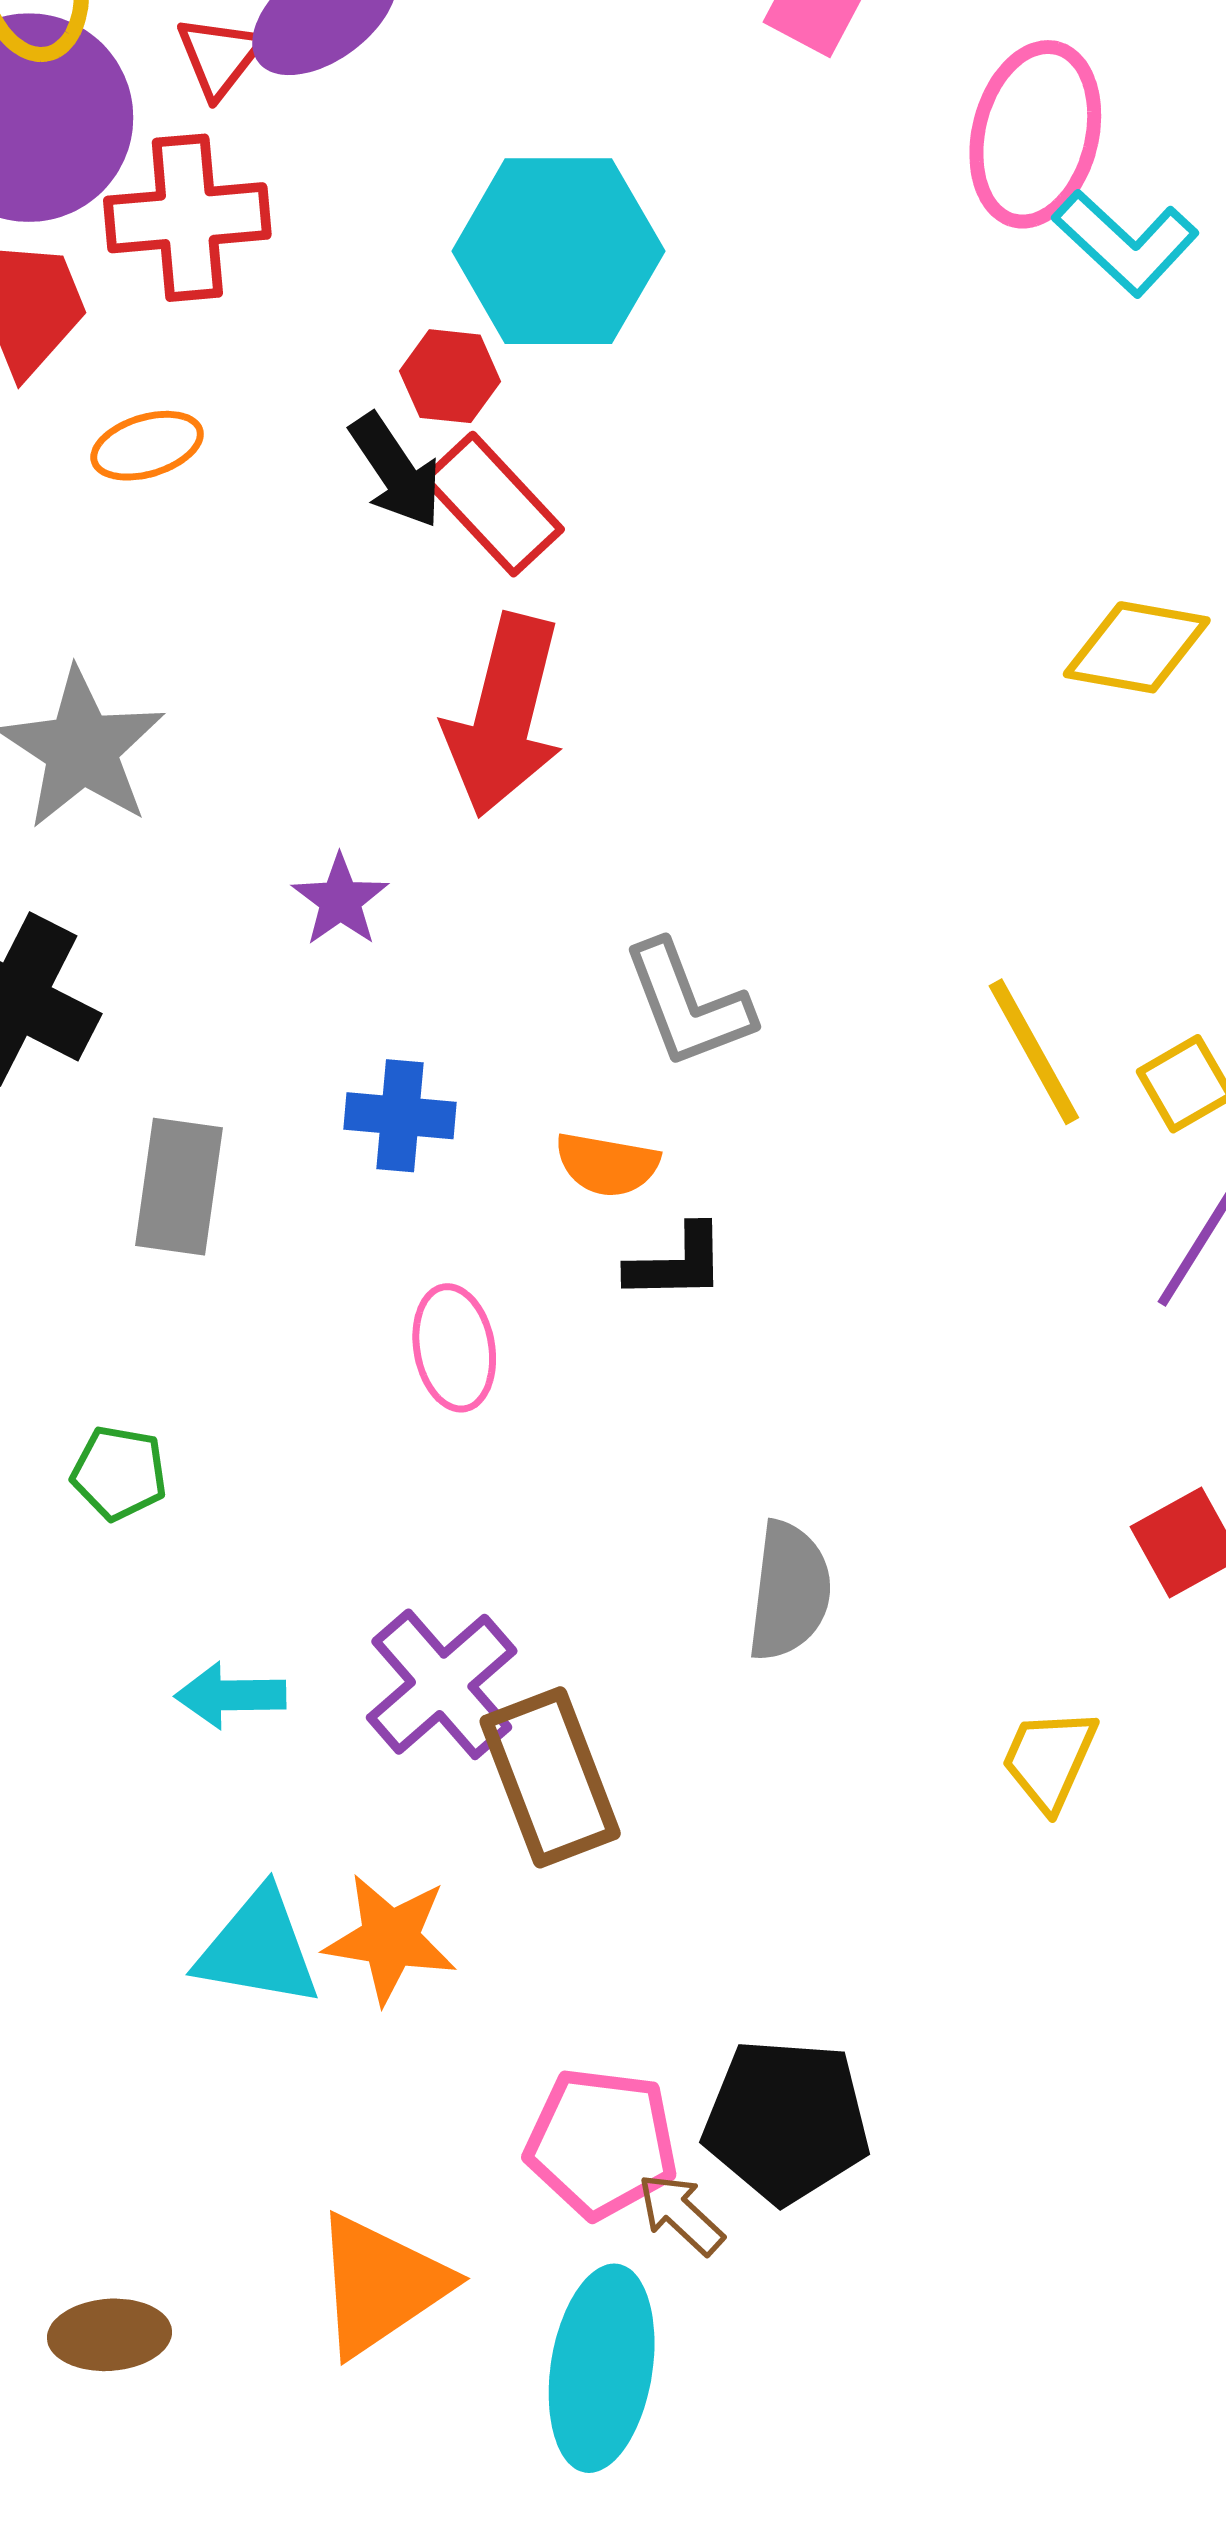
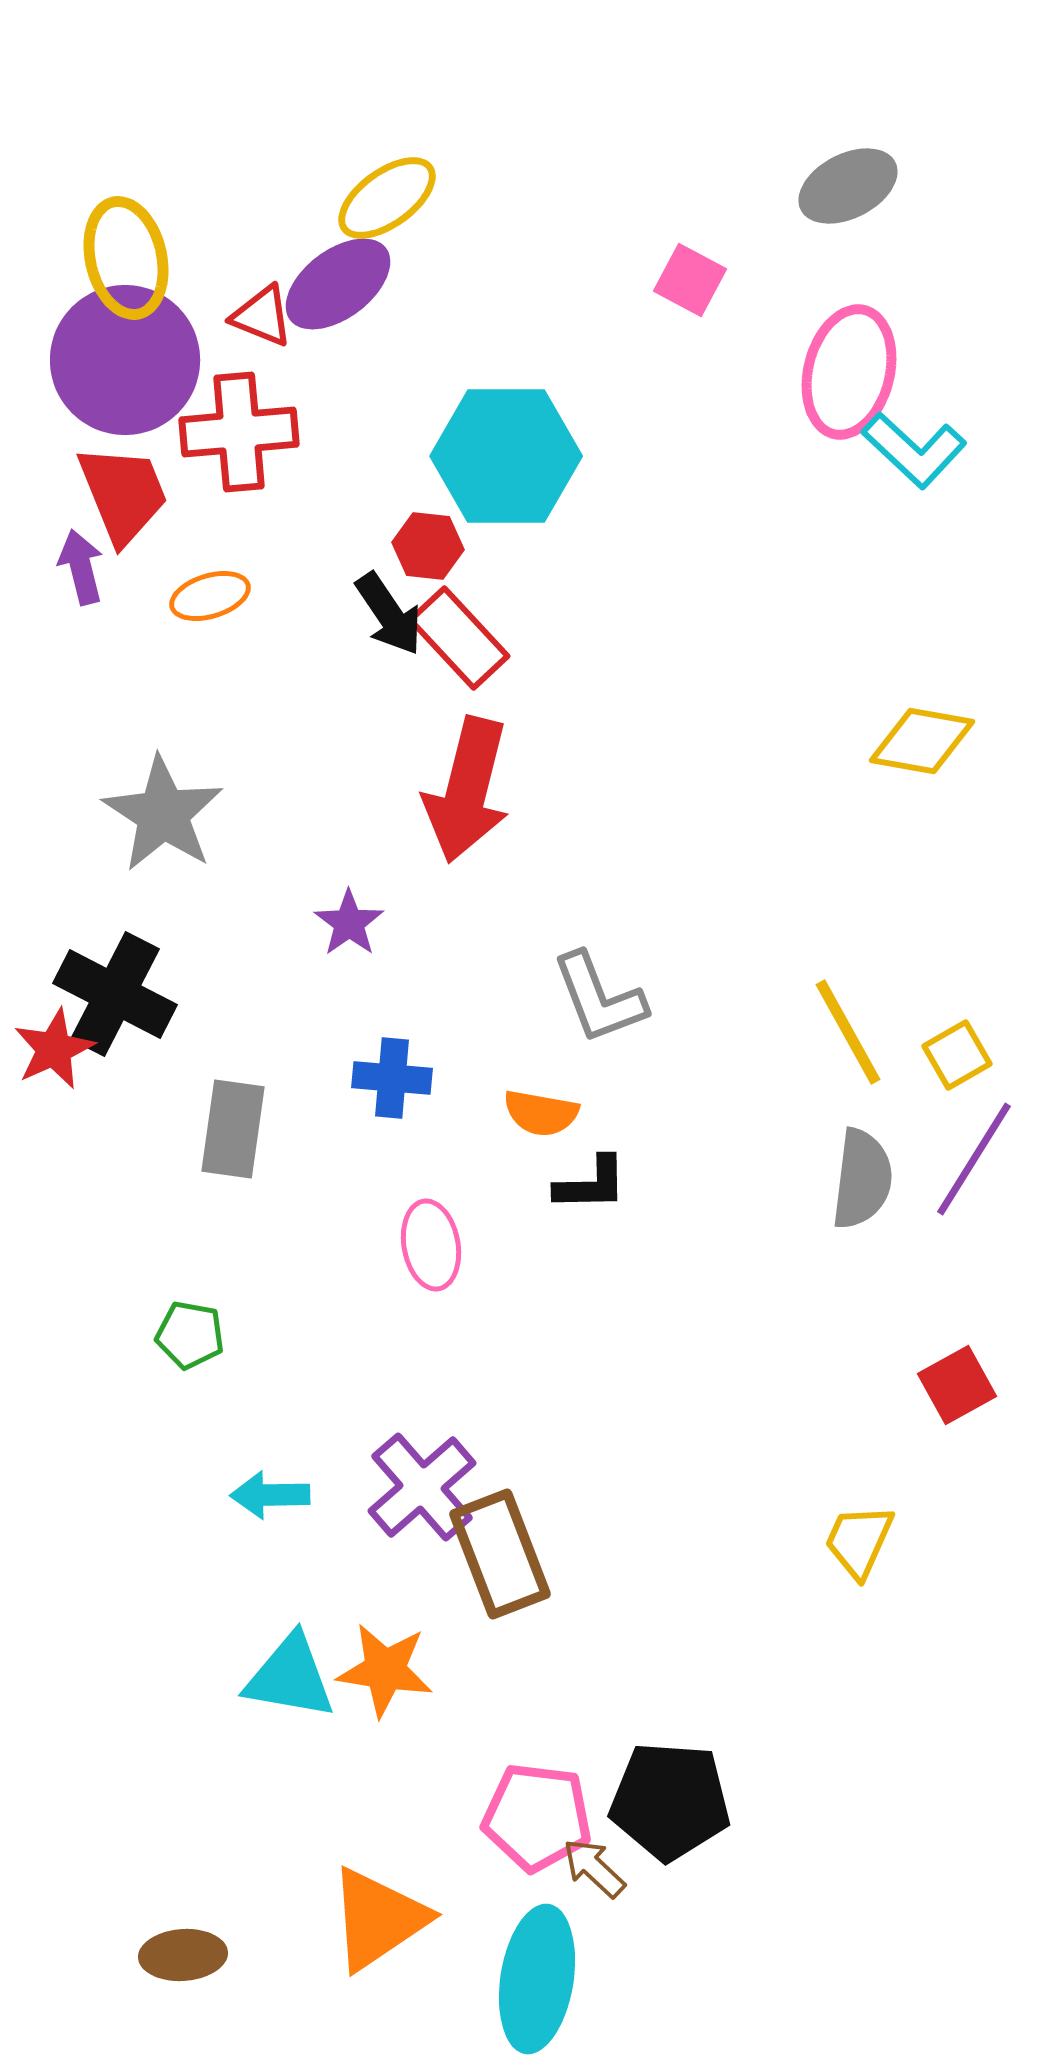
red triangle: (219, 56) -> (262, 316), turned -46
gray semicircle: (789, 1591) -> (862, 1179), moved

